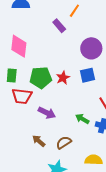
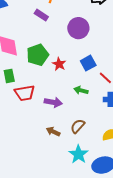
blue square: (87, 75) -> (88, 63), moved
green pentagon: (41, 78) -> (38, 55), moved
green arrow: (82, 119) -> (81, 90), moved

